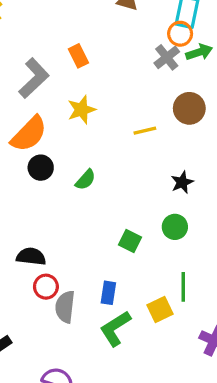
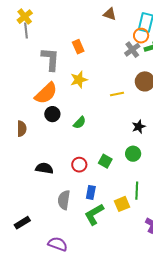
gray L-shape: (34, 78) -> (50, 59), turned -45
red circle: (46, 287) -> (79, 165), moved

